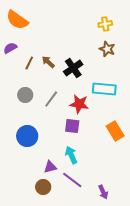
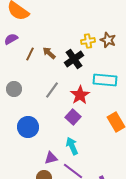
yellow cross: (105, 24) -> (88, 41), moved
gray circle: (25, 95) -> (14, 89), moved
red star: (79, 104) -> (80, 95), turned 30
purple square: (72, 126) -> (73, 117), turned 35

